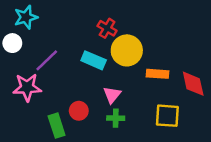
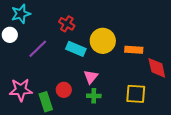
red cross: (107, 28) -> (67, 24), moved
orange rectangle: (158, 74) -> (134, 50), moved
pink star: (27, 87) -> (21, 90), moved

